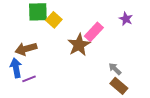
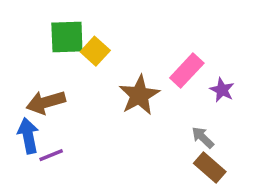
purple star: (126, 19) -> (222, 90), moved
pink rectangle: (94, 32) -> (187, 70), moved

